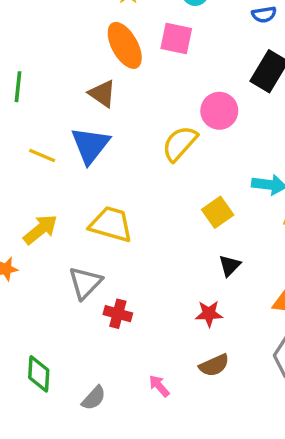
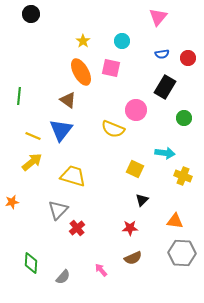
yellow semicircle: (180, 143) -> (113, 129), turned -110
yellow square: (218, 212) -> (135, 169), turned -30
yellow arrow: (40, 229) -> (32, 162), moved
red cross: (118, 314) -> (77, 228), turned 35

